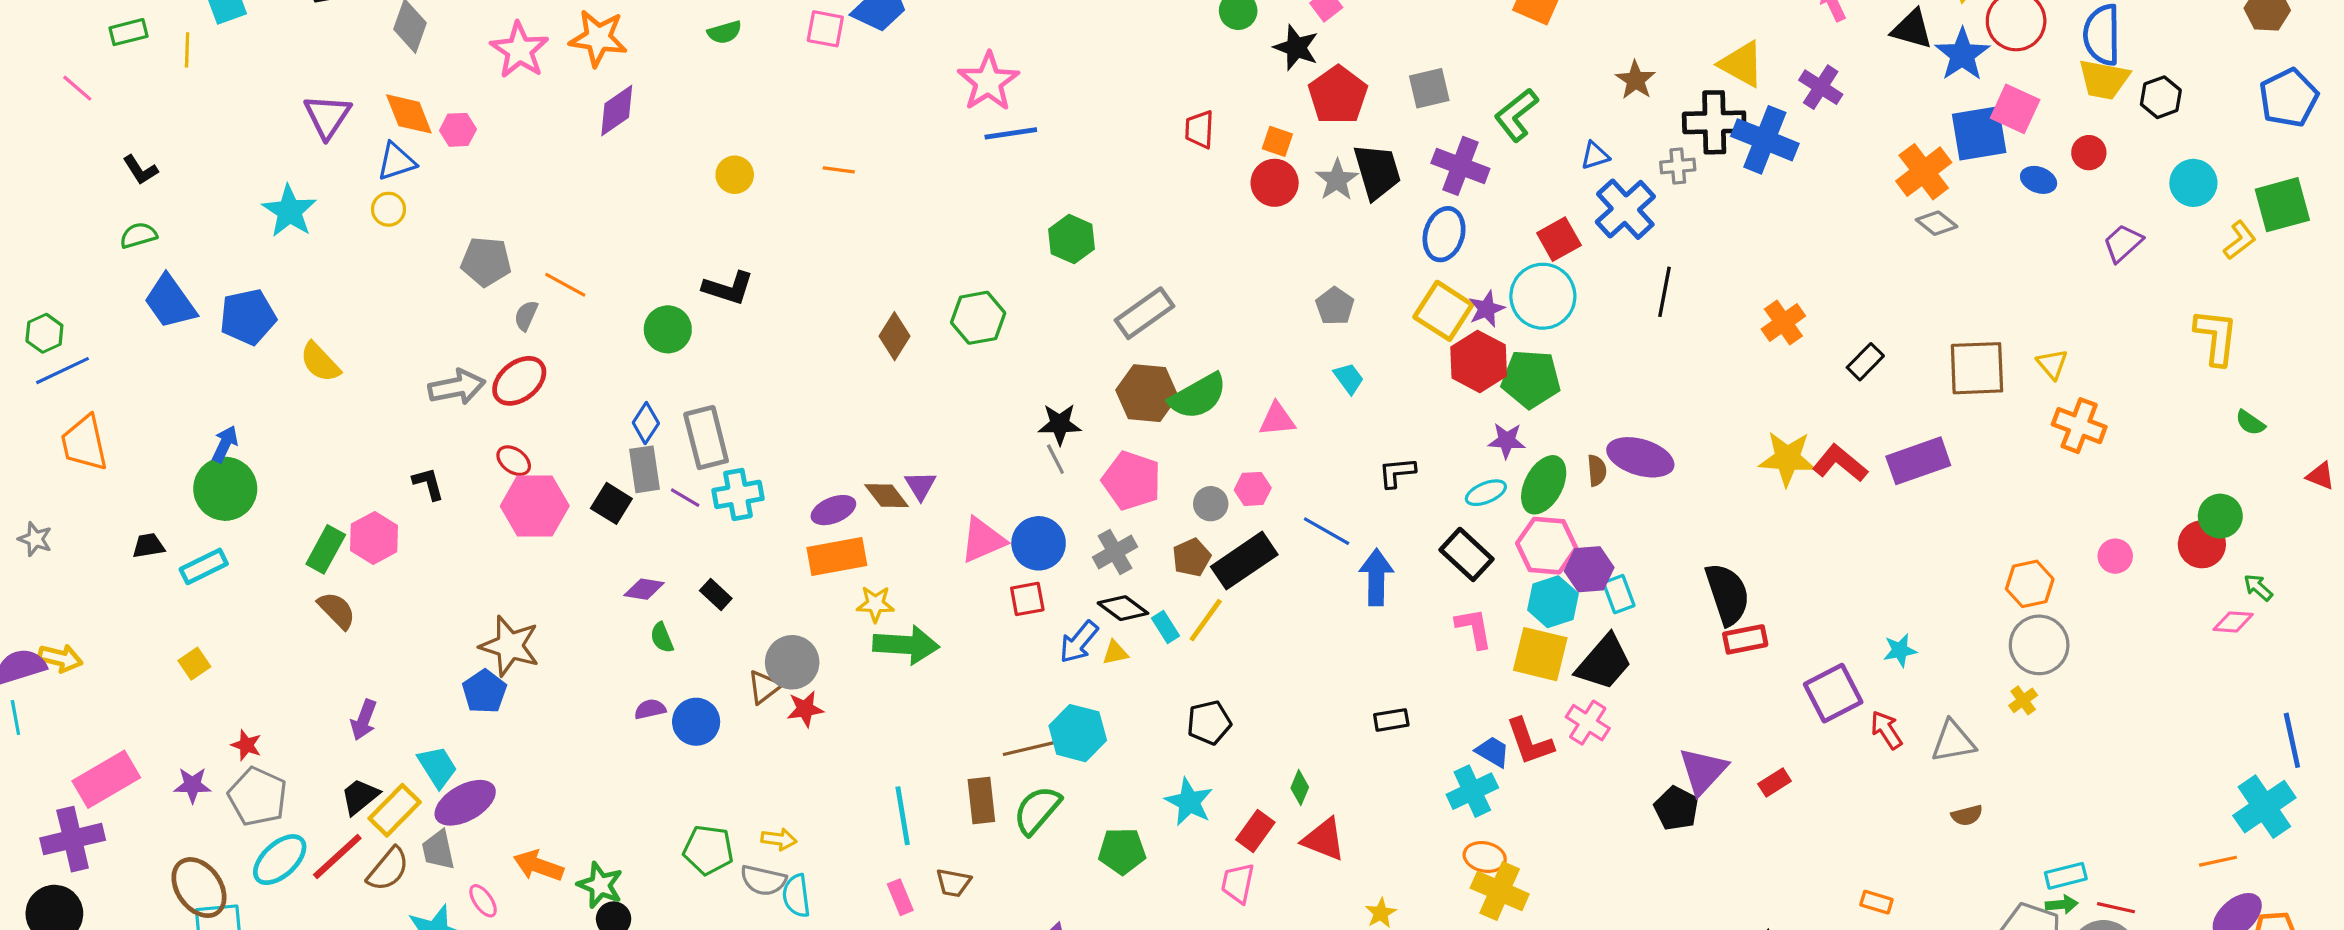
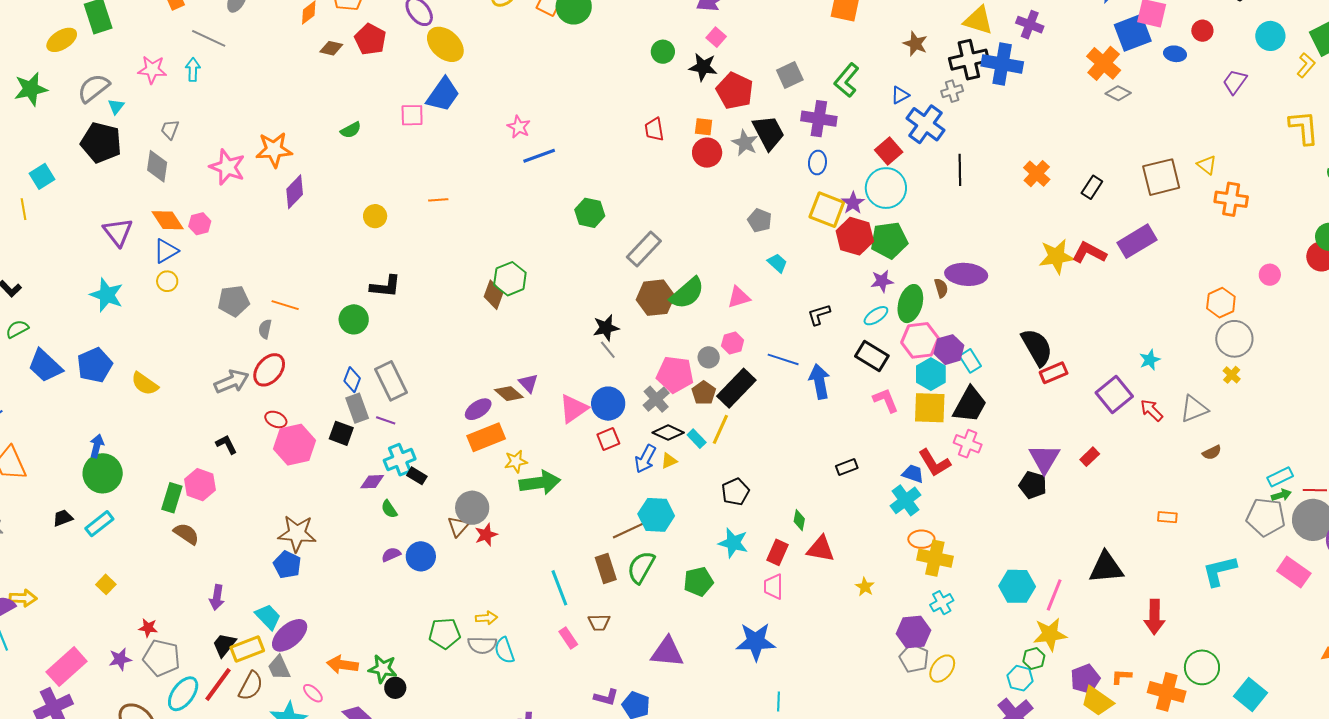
pink star: (988, 82) -> (519, 127), size x0.6
blue ellipse: (1444, 234) -> (817, 163), size x0.7
green hexagon: (978, 318) -> (510, 279), moved
pink pentagon: (1132, 481) -> (675, 374), moved
cyan cross: (738, 494) -> (400, 460), moved
yellow rectangle: (395, 810) -> (247, 649), turned 36

